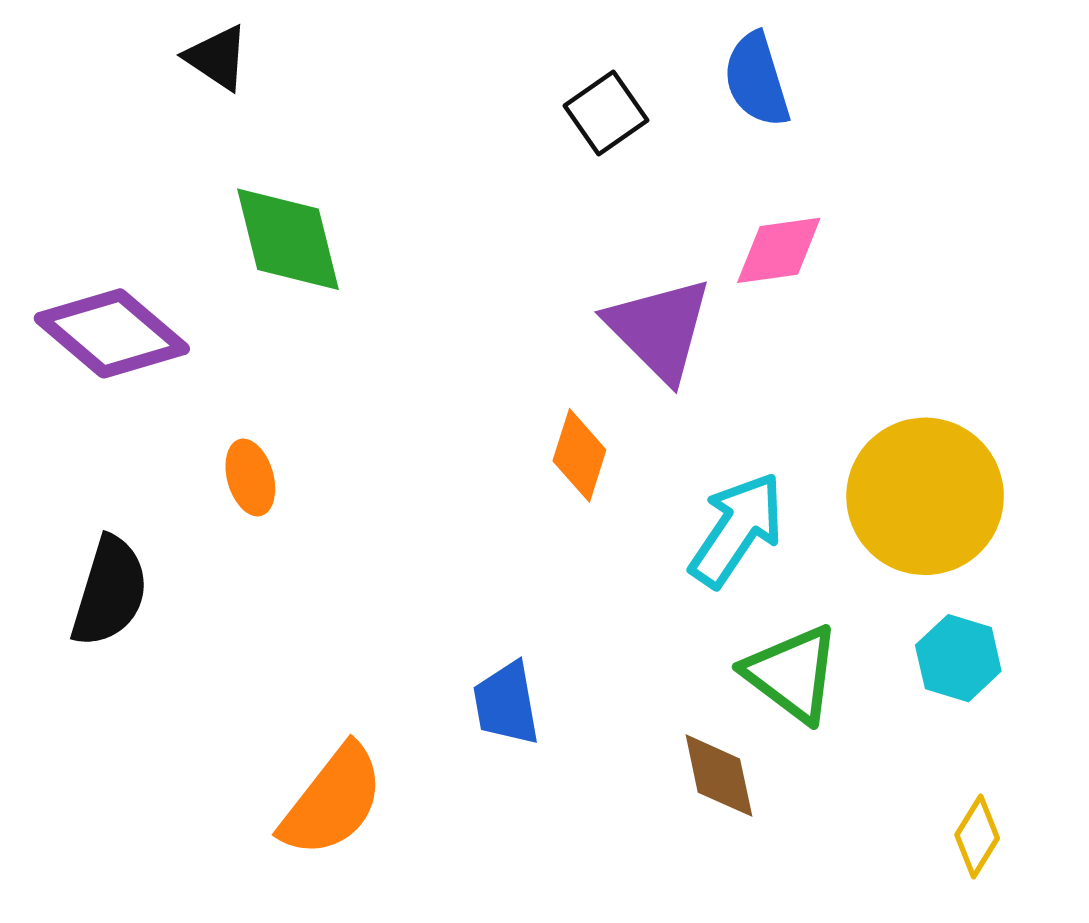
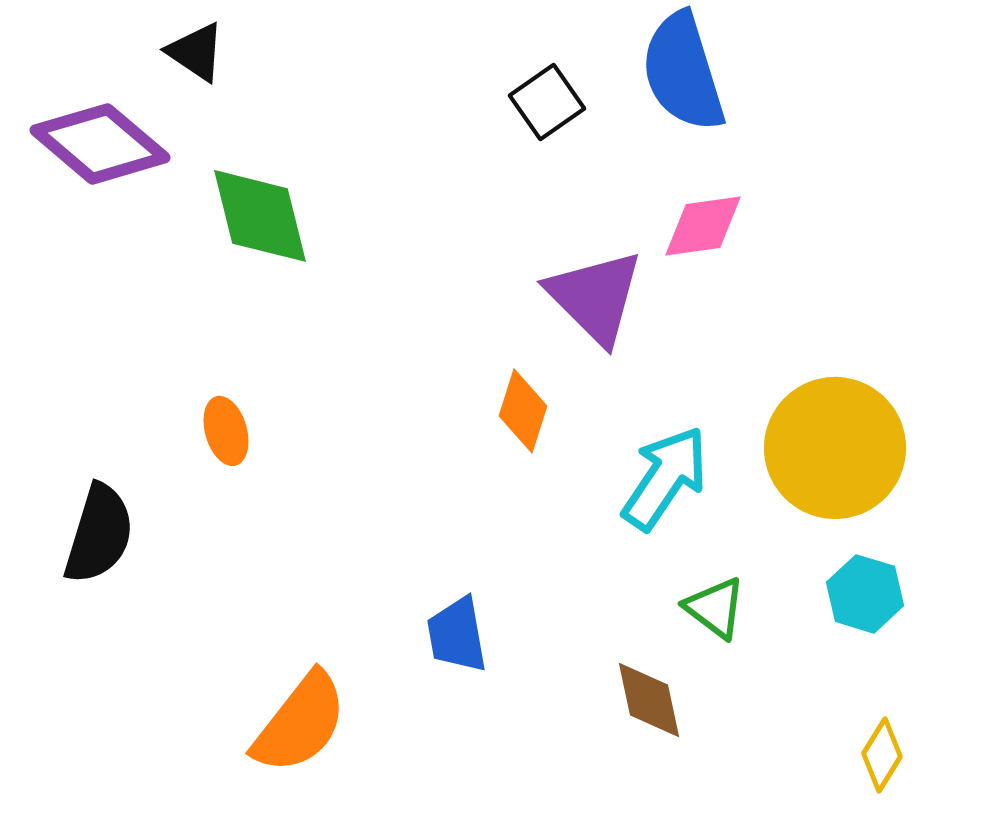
blue semicircle: (757, 80) -> (683, 72), size x1.4
purple diamond: (112, 333) -> (100, 144), moved
green triangle: (792, 674) -> (715, 608), size x0.7

